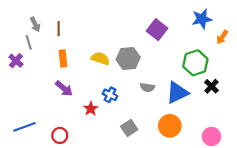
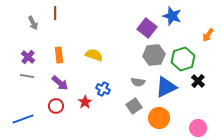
blue star: (202, 19) -> (172, 16), moved, turned 30
brown line: (59, 29) -> (55, 13), moved
gray line: (29, 42) -> (27, 76), moved, turned -64
gray hexagon: (128, 59) -> (154, 55), moved
purple cross: (16, 61) -> (28, 57), moved
gray square: (129, 128) -> (134, 106), moved
red circle: (60, 135) -> (56, 106), moved

